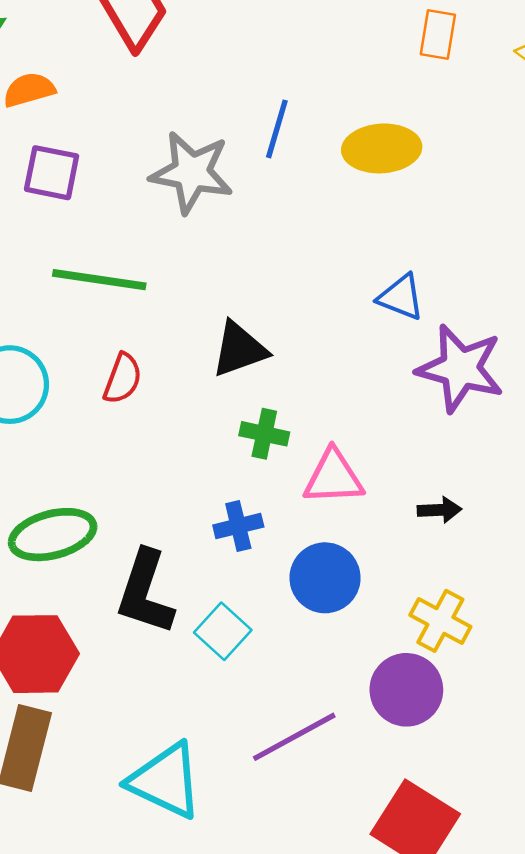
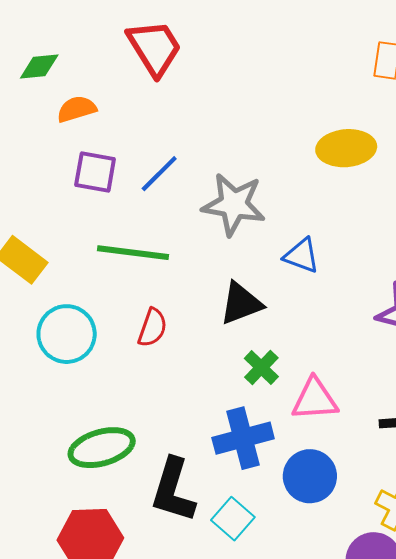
blue line: (277, 129) -> (159, 174), moved, turned 30
gray star: (192, 172) -> (234, 204), moved
blue triangle: (401, 297) -> (301, 256), moved
green cross: (264, 434) -> (261, 367), turned 33
blue cross: (238, 526) -> (243, 438), size x1.6

